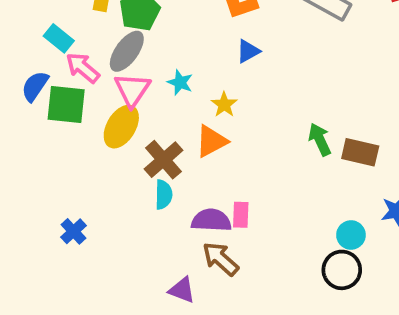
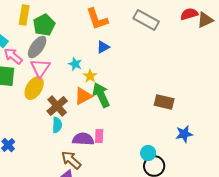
cyan star: (180, 82) -> (75, 64), moved
green arrow: (320, 139) -> (101, 95), moved, size x1.4
cyan circle: (351, 235) -> (148, 153), moved
brown arrow: (221, 259) -> (71, 160), moved

